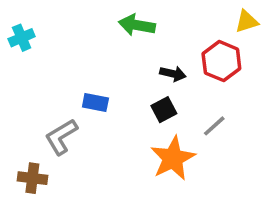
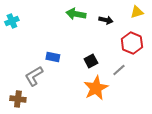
red hexagon: (221, 61) -> (132, 43), moved
black arrow: (173, 74) -> (106, 20), moved

